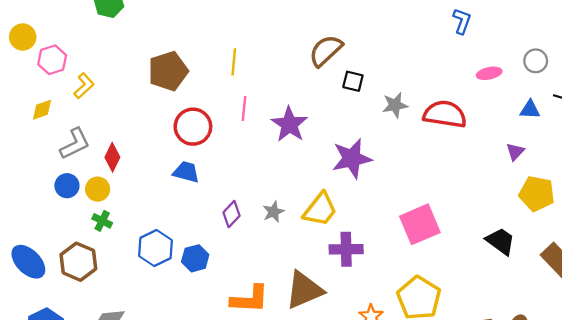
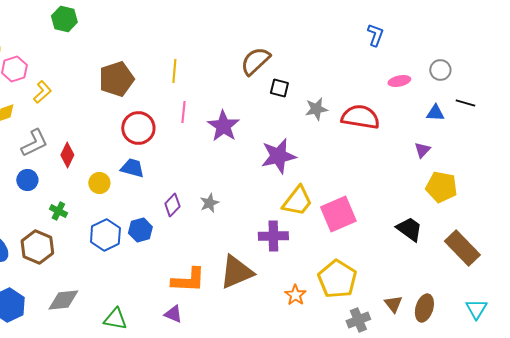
yellow circle: (98, 189) -> (99, 183), moved
yellow trapezoid: (320, 210) -> (297, 201), moved
blue hexagon: (195, 258) -> (140, 230), moved

